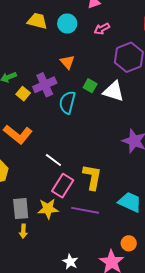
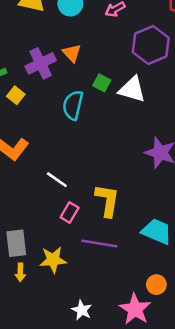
purple cross: (45, 85) -> (41, 63), moved
pink rectangle: (63, 186) -> (70, 212), size x0.7
yellow star: (48, 209) -> (53, 260), moved

